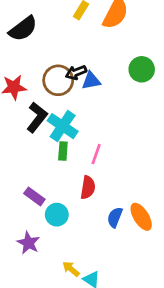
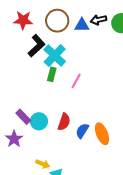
black arrow: (76, 72) -> (98, 20), moved
red semicircle: (88, 188) -> (64, 122), moved
purple rectangle: (34, 196) -> (23, 117), moved
yellow arrow: (71, 269) -> (43, 164), turned 152

